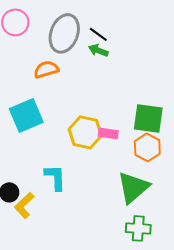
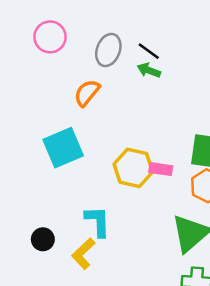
gray ellipse: (64, 33) -> (108, 50), size x0.7
orange semicircle: (46, 69) -> (87, 93), turned -35
yellow L-shape: (24, 205) -> (83, 254), moved

